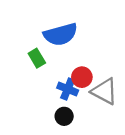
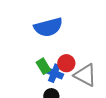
green rectangle: (37, 58) -> (43, 66), moved

